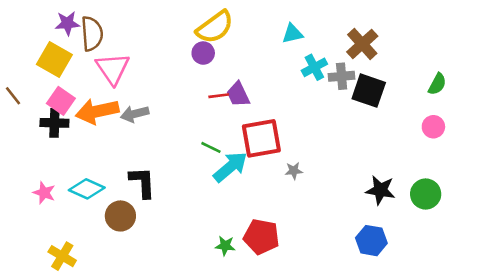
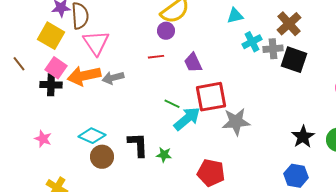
red line: (219, 96) -> (156, 57), moved
gray star: (294, 171) -> (236, 122), size x2.0
black L-shape: (142, 182) -> (138, 145), moved
cyan diamond: (87, 189) -> (92, 136), moved
black star: (380, 190) -> (303, 137), turned 30
green star: (225, 246) -> (164, 155), moved

